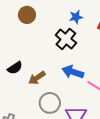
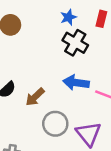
black cross: (66, 39) -> (75, 43), moved

